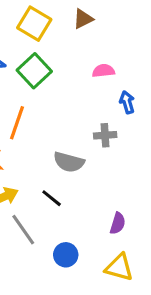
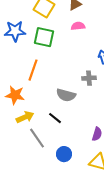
green square: (34, 71) -> (44, 37), turned -35
pink semicircle: (103, 71) -> (78, 26), moved

